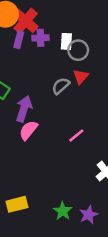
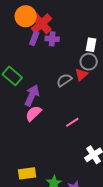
white rectangle: (66, 41) -> (91, 45), moved
gray circle: (78, 50) -> (89, 62), moved
yellow rectangle: (17, 204) -> (27, 173), moved

